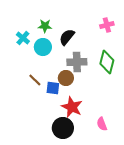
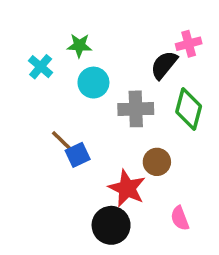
black semicircle: (67, 37) -> (164, 65), moved
cyan circle: (43, 47) -> (93, 83), moved
brown circle: (66, 78) -> (157, 162), moved
blue square: (53, 88) -> (78, 155), moved, turned -32

